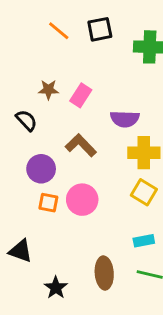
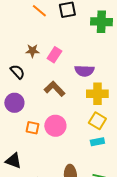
purple circle: (41, 169) -> (14, 103), moved
cyan rectangle: (144, 241) -> (97, 142), moved

